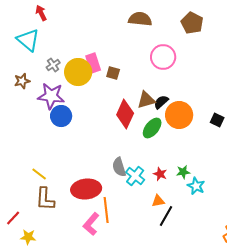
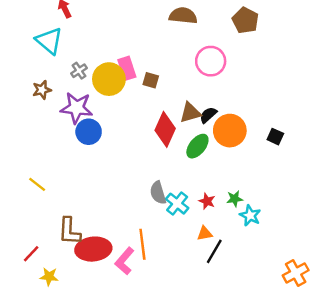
yellow line: (39, 174) -> (37, 184), moved
red ellipse: (86, 189) -> (93, 249), moved

